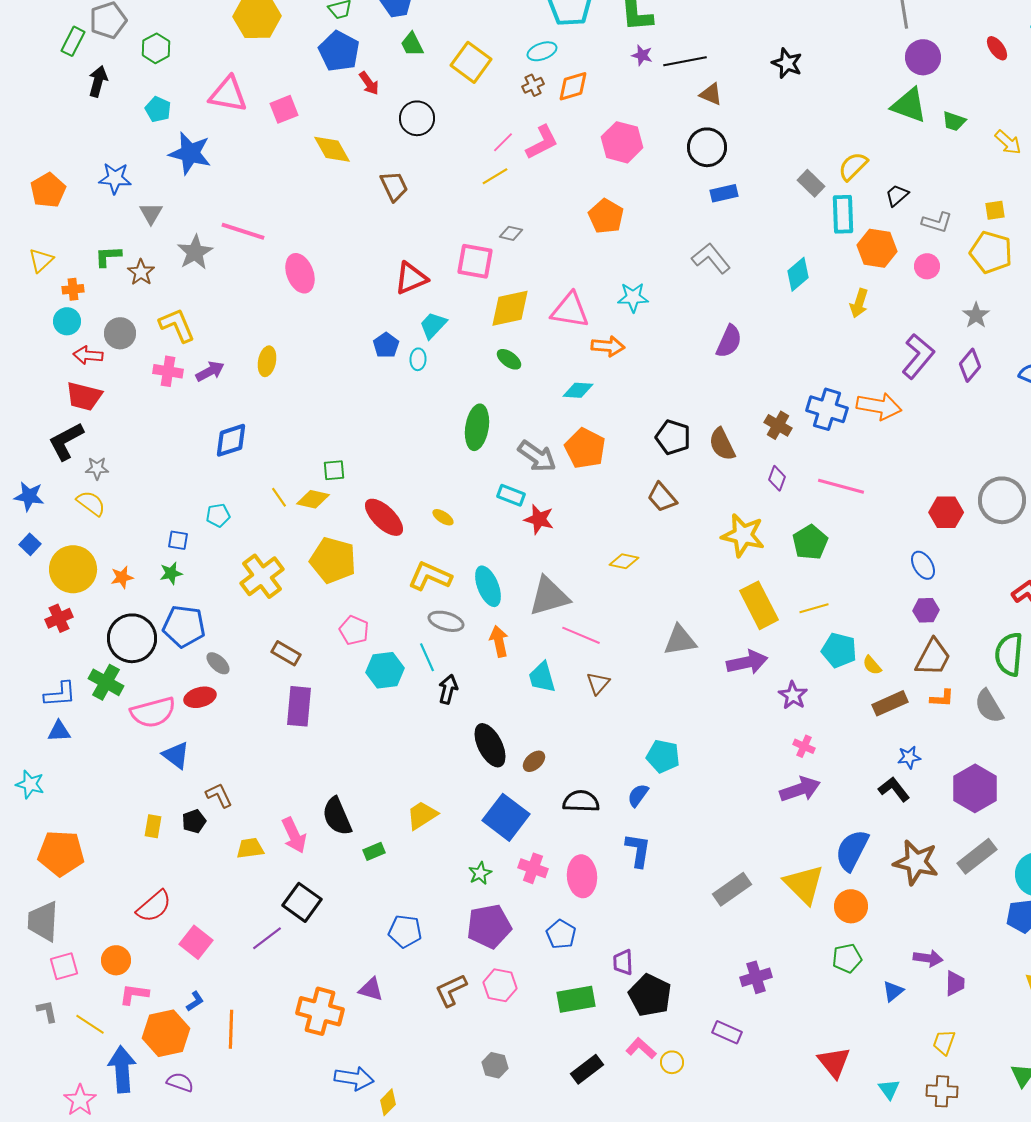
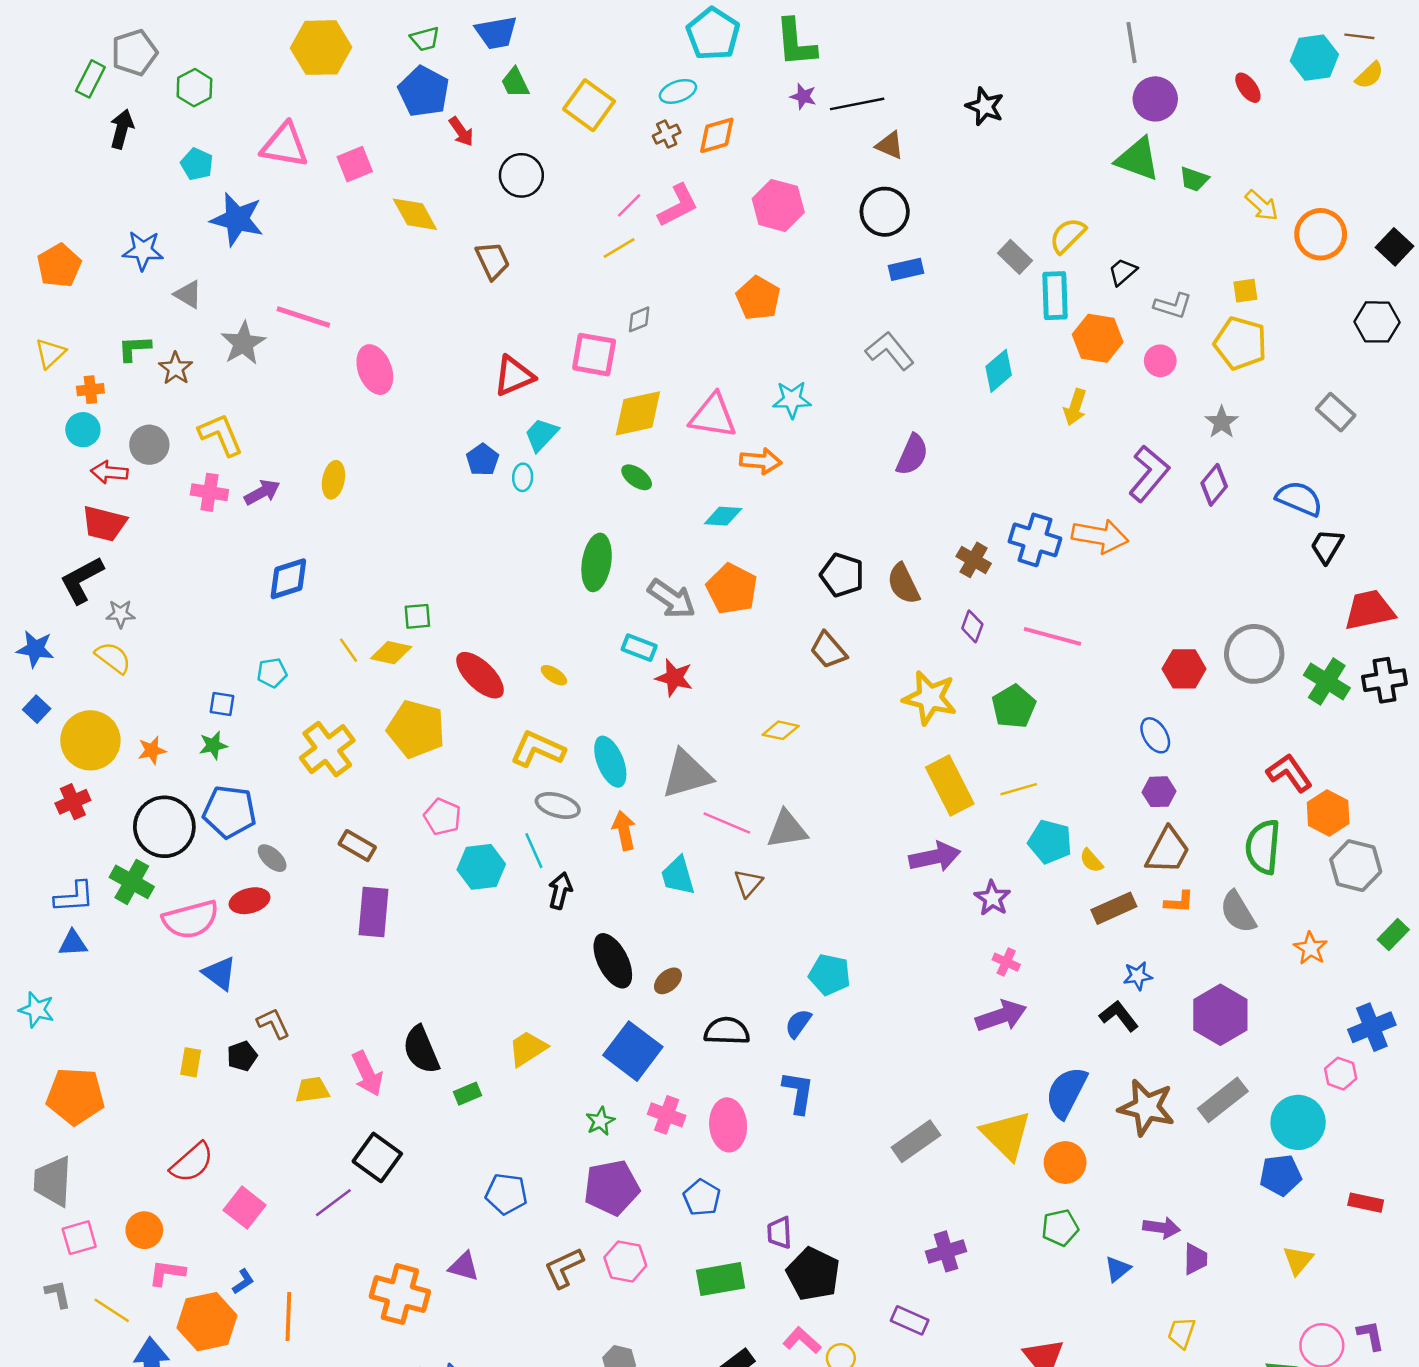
gray triangle: (151, 213) -> (188, 294), turned -30
gray diamond: (511, 233) -> (639, 319), turned -35
gray triangle: (680, 640) -> (787, 829), moved

